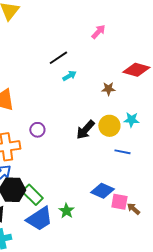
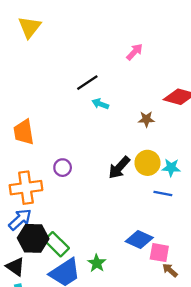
cyan arrow: (69, 76) -> (100, 104), turned -128
cyan star: (131, 120) -> (171, 168), moved
brown arrow: (133, 209) -> (170, 270), moved

